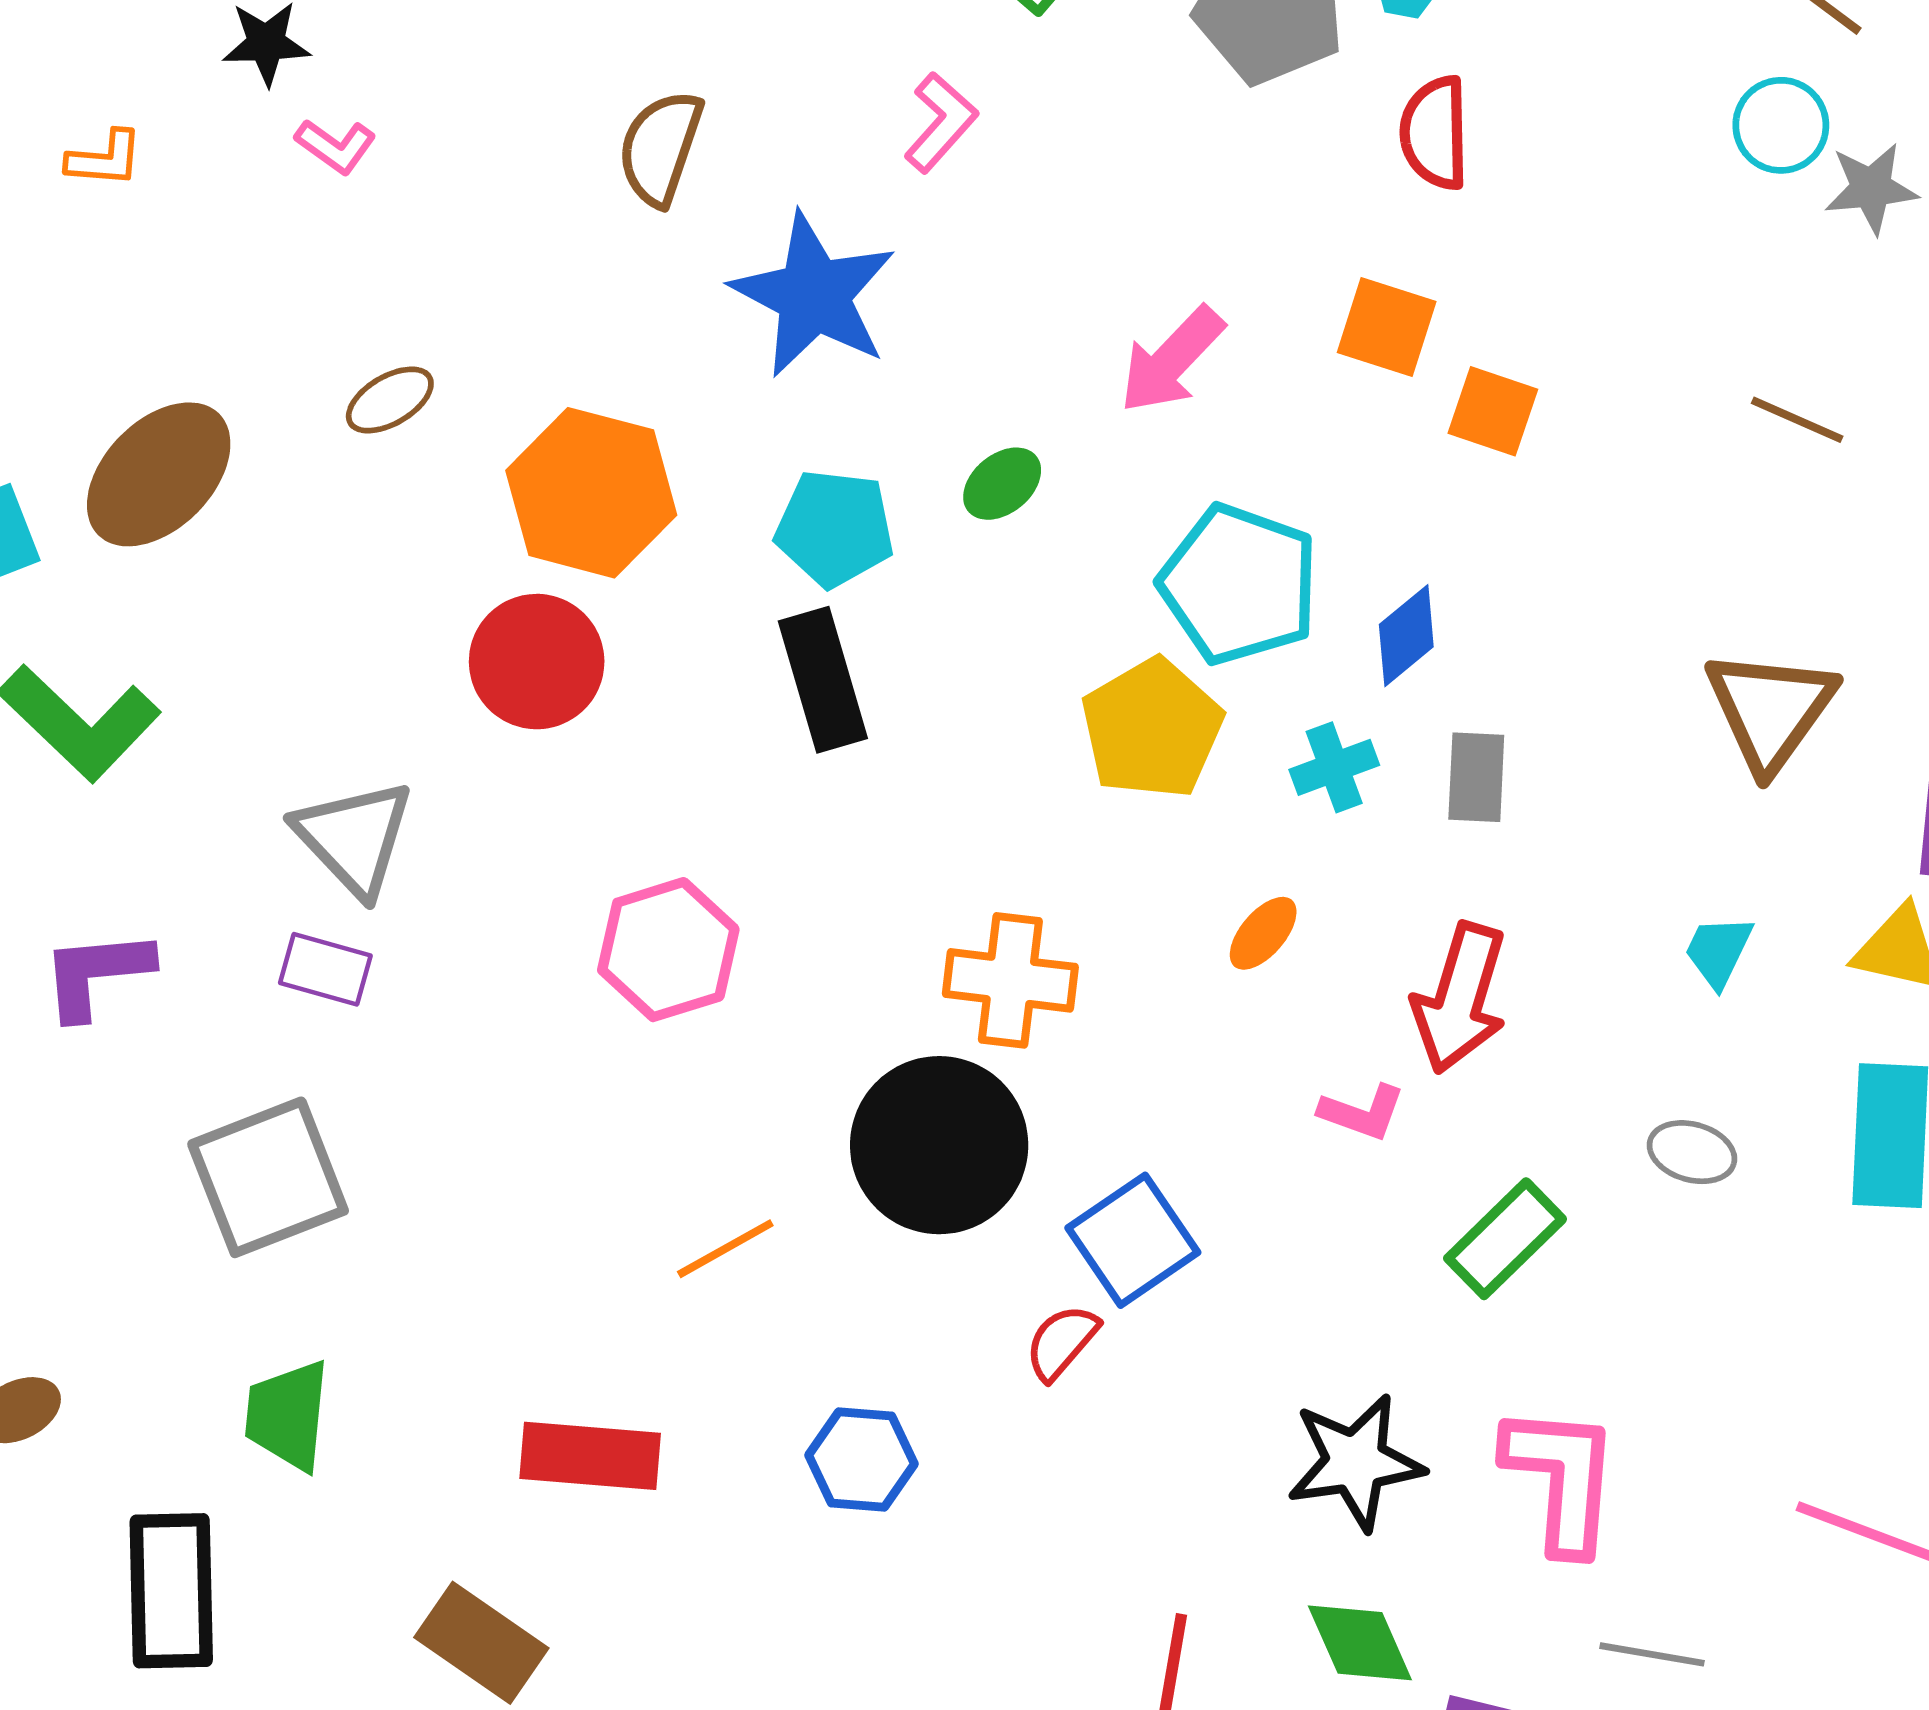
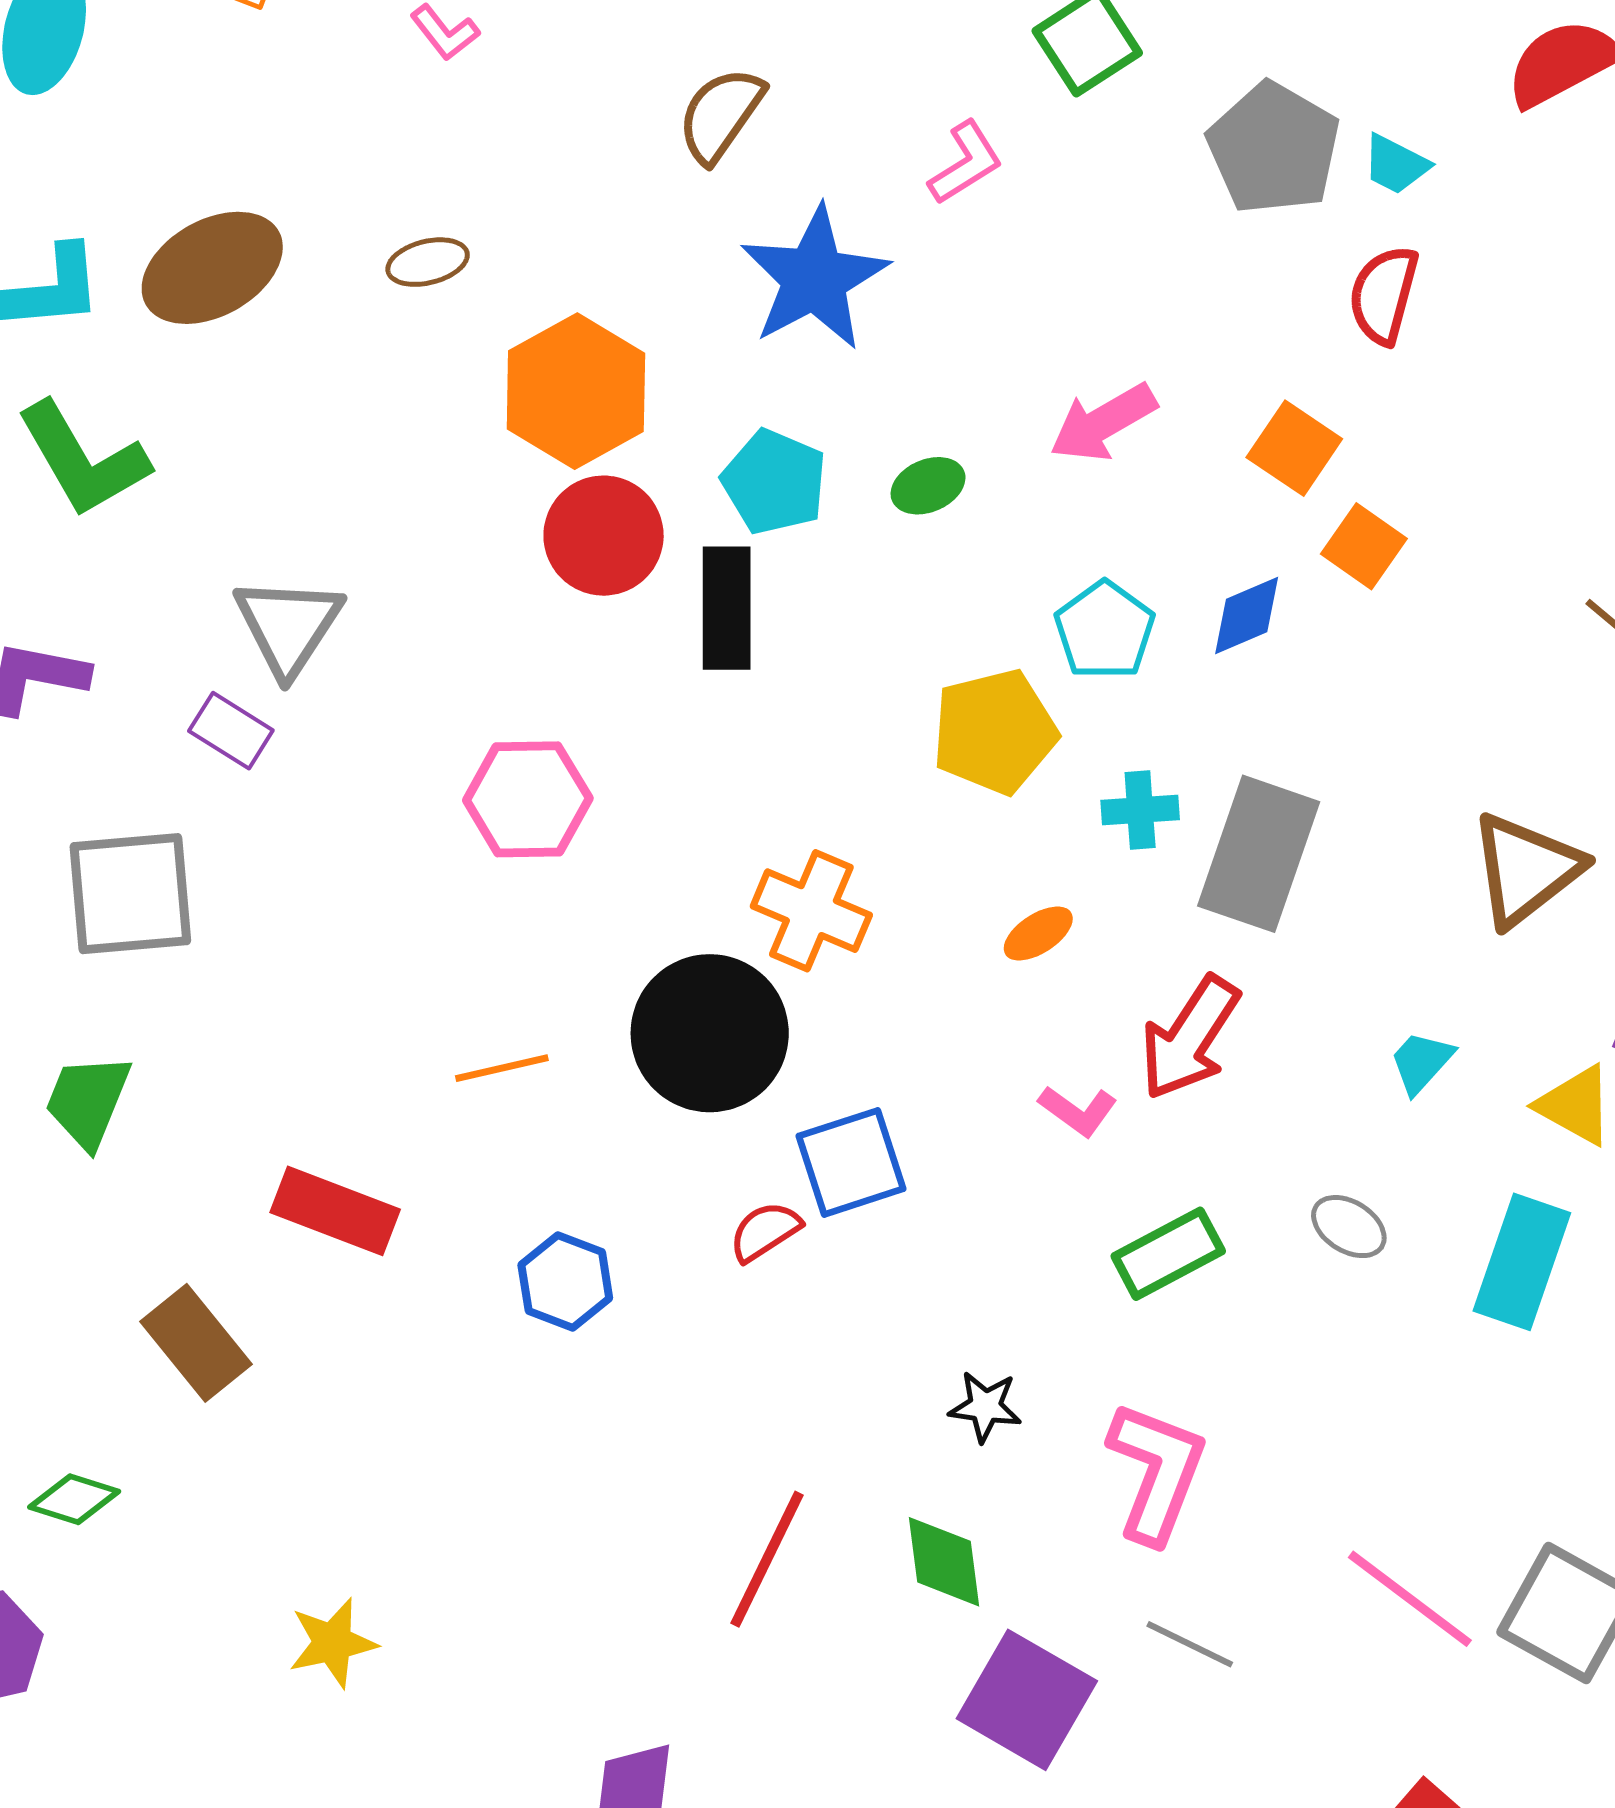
cyan pentagon: (1239, 584) -> (1105, 630), size x0.7
blue diamond: (1406, 636) -> (1247, 616), moved
red circle: (537, 662) -> (604, 536), moved
gray rectangle: (1476, 777) -> (1259, 854), size x1.8
black star: (1355, 1462) -> (985, 1407), size x0.6

